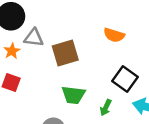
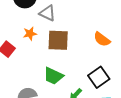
gray triangle: (34, 38) -> (47, 13), moved
orange star: (12, 51) -> (30, 34), moved

